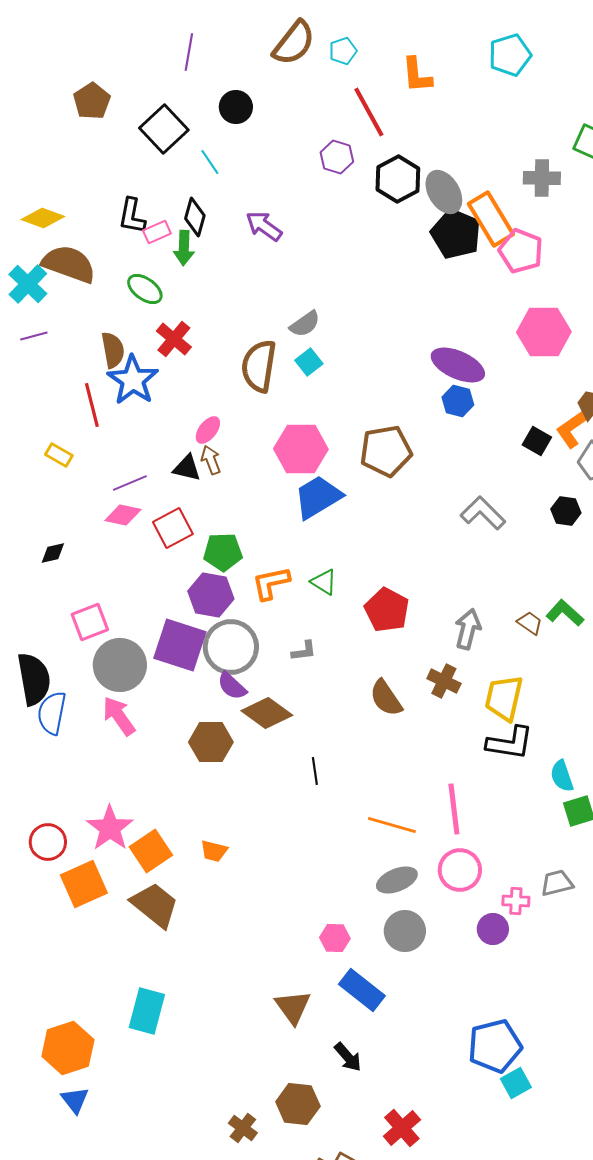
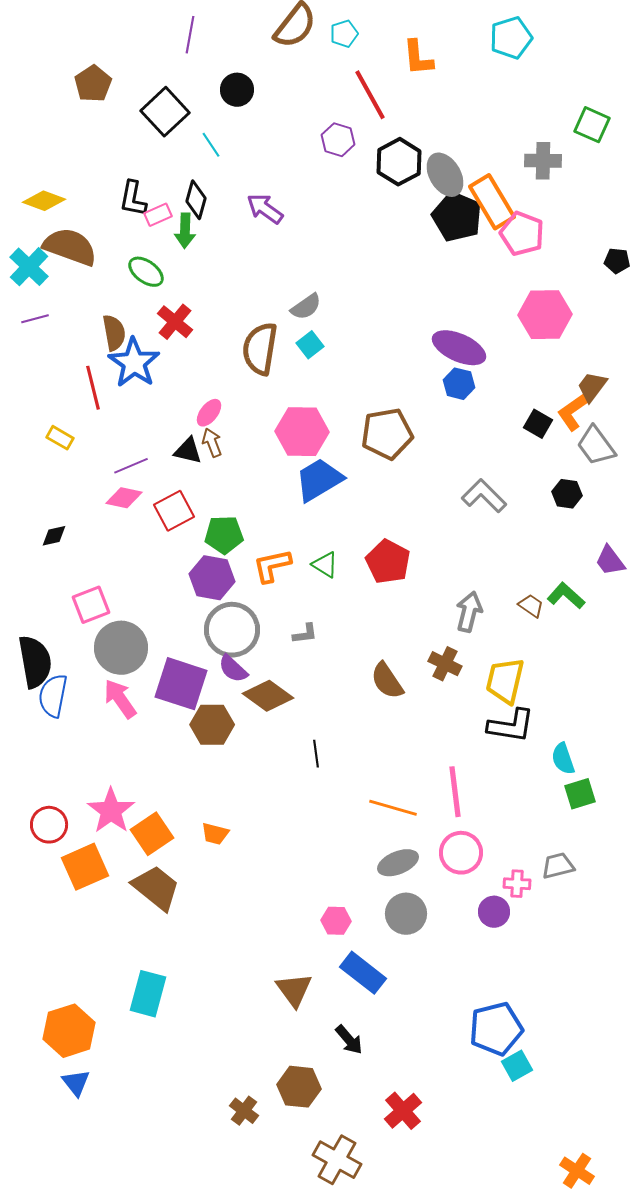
red pentagon: (387, 610) -> (388, 562), moved
purple square: (180, 645) -> (181, 684), moved

